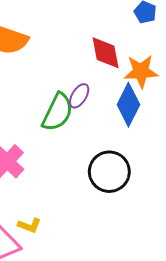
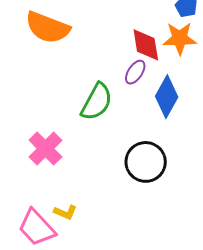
orange star: (141, 71) -> (180, 38), moved
purple ellipse: (79, 96) -> (135, 72), moved

